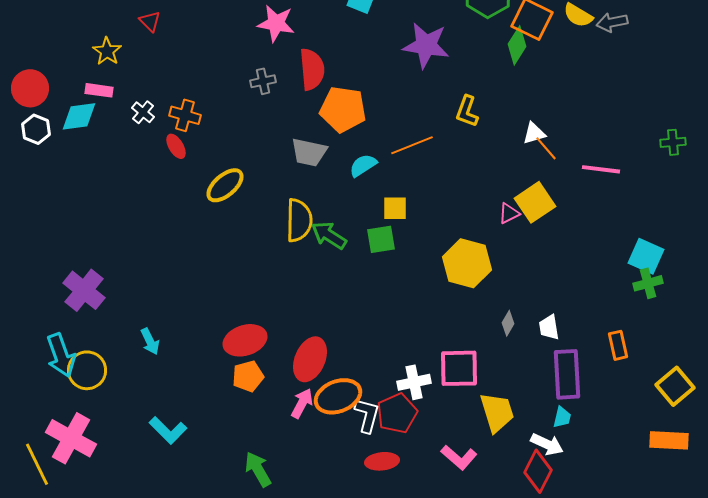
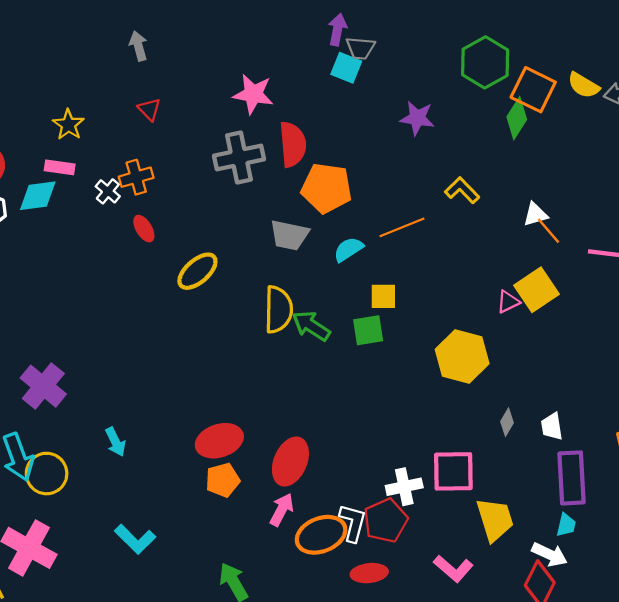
red triangle: (150, 21) -> (149, 109), moved
purple star: (426, 45) -> (417, 118), size x0.7
gray cross: (263, 81) -> (239, 157), size x1.8
yellow L-shape: (467, 111) -> (462, 190), turned 116
orange cross: (185, 115) -> (136, 177), moved, turned -32
orange ellipse: (338, 396) -> (321, 535), moved

